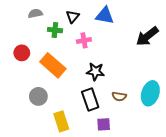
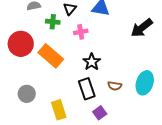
red circle: (22, 53) -> (21, 44), size x1.6
black star: (95, 72) -> (92, 62), turned 30
gray circle: (38, 96) -> (27, 94), moved
purple square: (104, 124) -> (100, 113), turned -32

